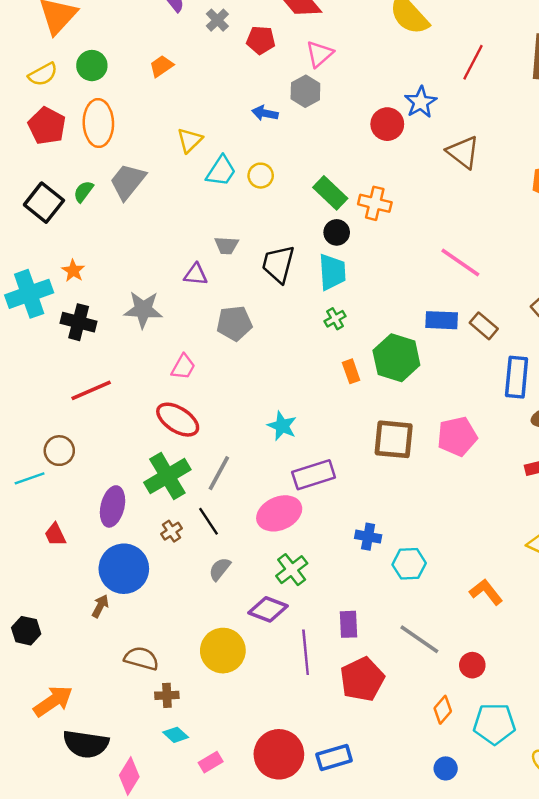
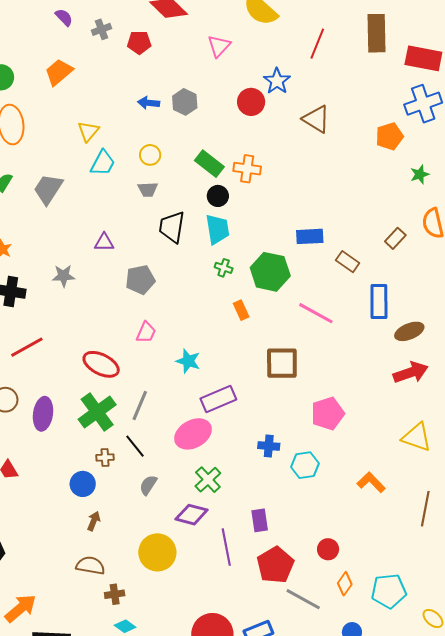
gray cross: (217, 20) -> (101, 29), turned 30
pink triangle: (320, 54) -> (219, 46), moved
orange trapezoid: (161, 66) -> (59, 72), size x1.4
gray hexagon: (305, 91) -> (185, 102), moved
cyan trapezoid: (221, 171) -> (103, 163), moved
gray trapezoid: (128, 181) -> (48, 189), moved
gray trapezoid: (227, 245) -> (148, 189), moved
pink line: (460, 262) -> (316, 313), moved
gray star: (143, 310) -> (63, 276), size x0.7
green cross: (335, 319) -> (224, 268), turned -36
blue rectangle: (442, 320) -> (310, 236), moved
green hexagon: (396, 358) -> (270, 272), moved
pink trapezoid: (183, 367) -> (146, 332), moved
pink pentagon: (457, 436) -> (328, 414), moved
purple ellipse: (113, 506) -> (43, 414), moved
brown cross: (171, 531) -> (105, 457), turned 36
blue circle: (124, 569) -> (83, 484), moved, size x0.6
brown arrow: (100, 606) -> (94, 521), moved
gray line: (419, 639) -> (303, 599), moved
red circle: (472, 665) -> (328, 549), moved

